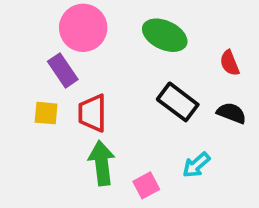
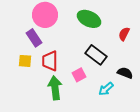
red semicircle: (230, 63) -> (124, 34), turned 48
black semicircle: (231, 113) -> (125, 73), moved
pink square: (146, 185) -> (79, 75), moved

